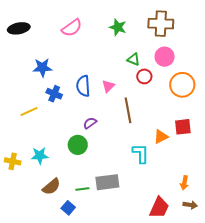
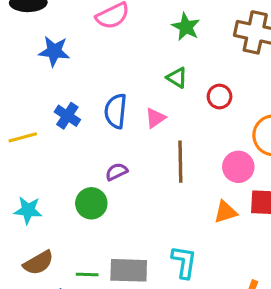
pink circle: (165, 57) -> (238, 167), moved
green triangle: (133, 59) -> (177, 78), moved
blue star: (42, 68) -> (54, 51), moved
red circle: (144, 76) -> (220, 97), moved
cyan L-shape: (141, 153) -> (184, 262), moved

